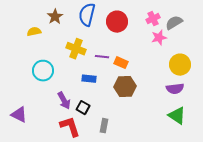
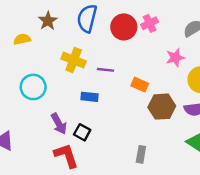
pink cross: (153, 19) -> (150, 23), moved
pink star: (159, 38) -> (175, 58), moved
orange rectangle: (121, 63) -> (140, 85), moved
brown hexagon: (125, 87) -> (162, 107), moved
gray rectangle: (104, 126) -> (141, 154), moved

